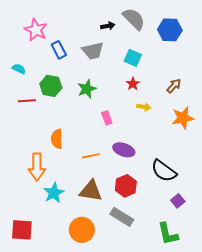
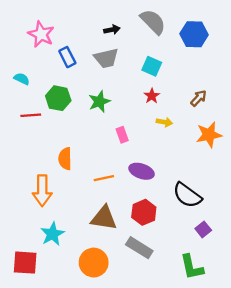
black arrow: (108, 26) -> (112, 30), moved
cyan star: (54, 193) -> (53, 234), moved

